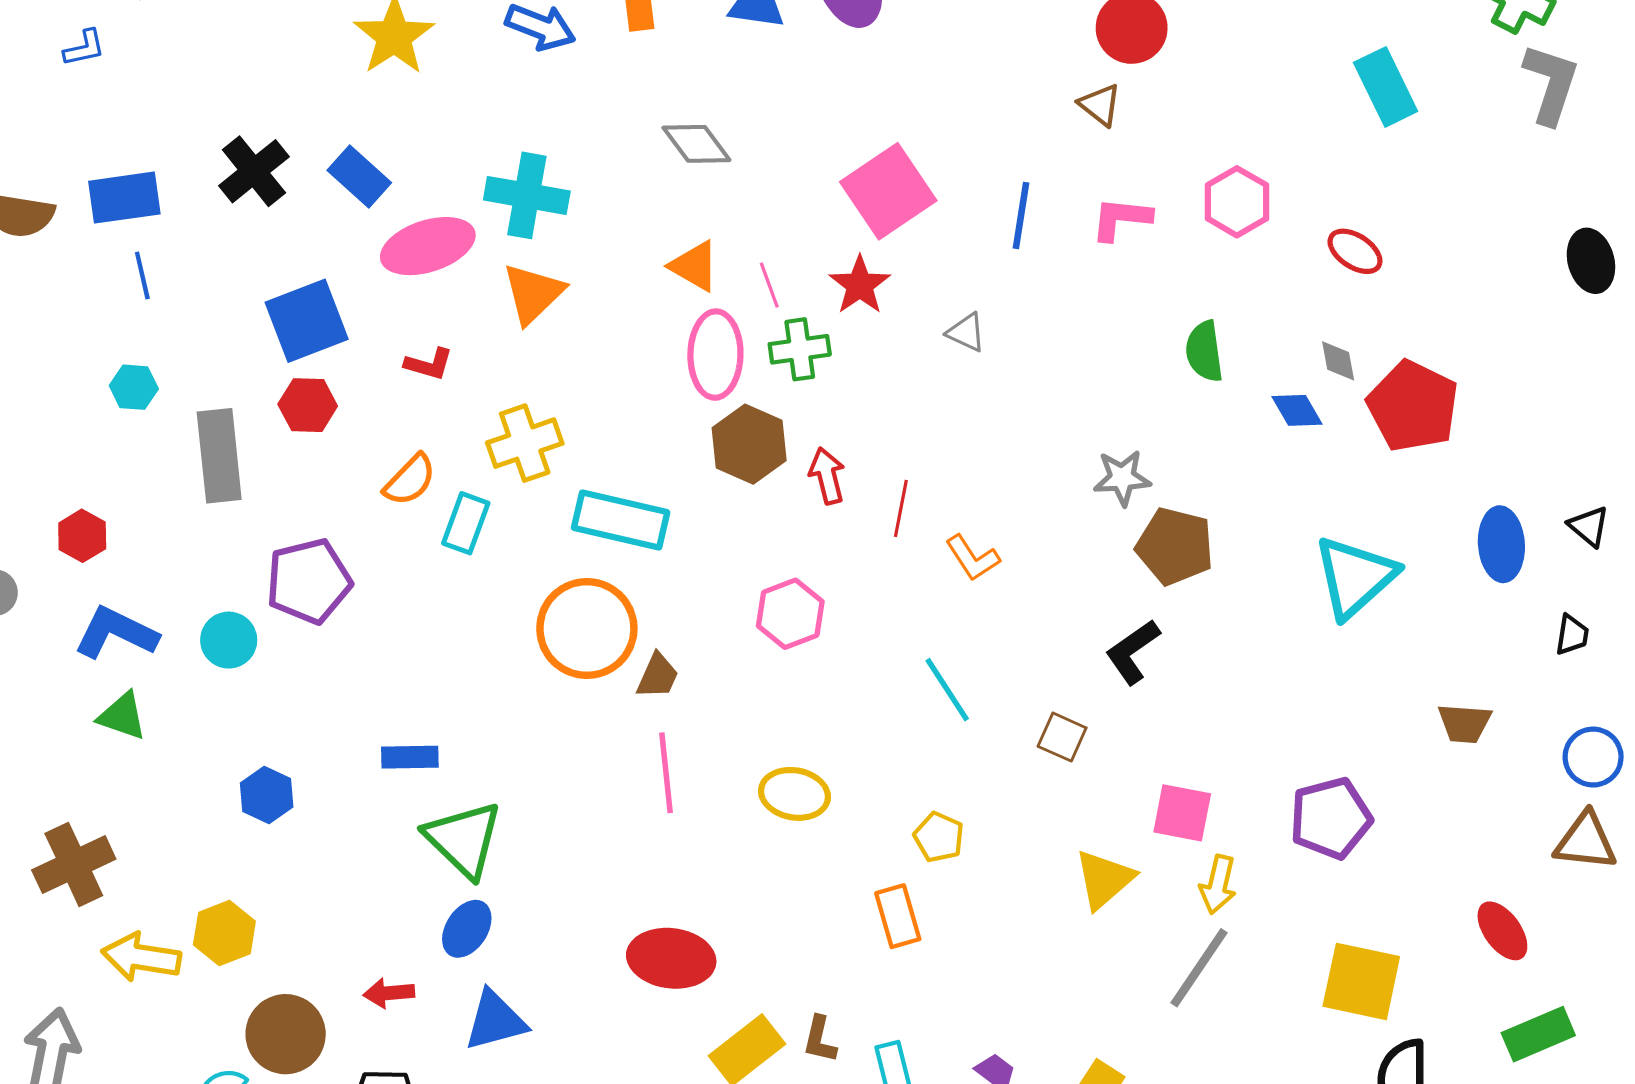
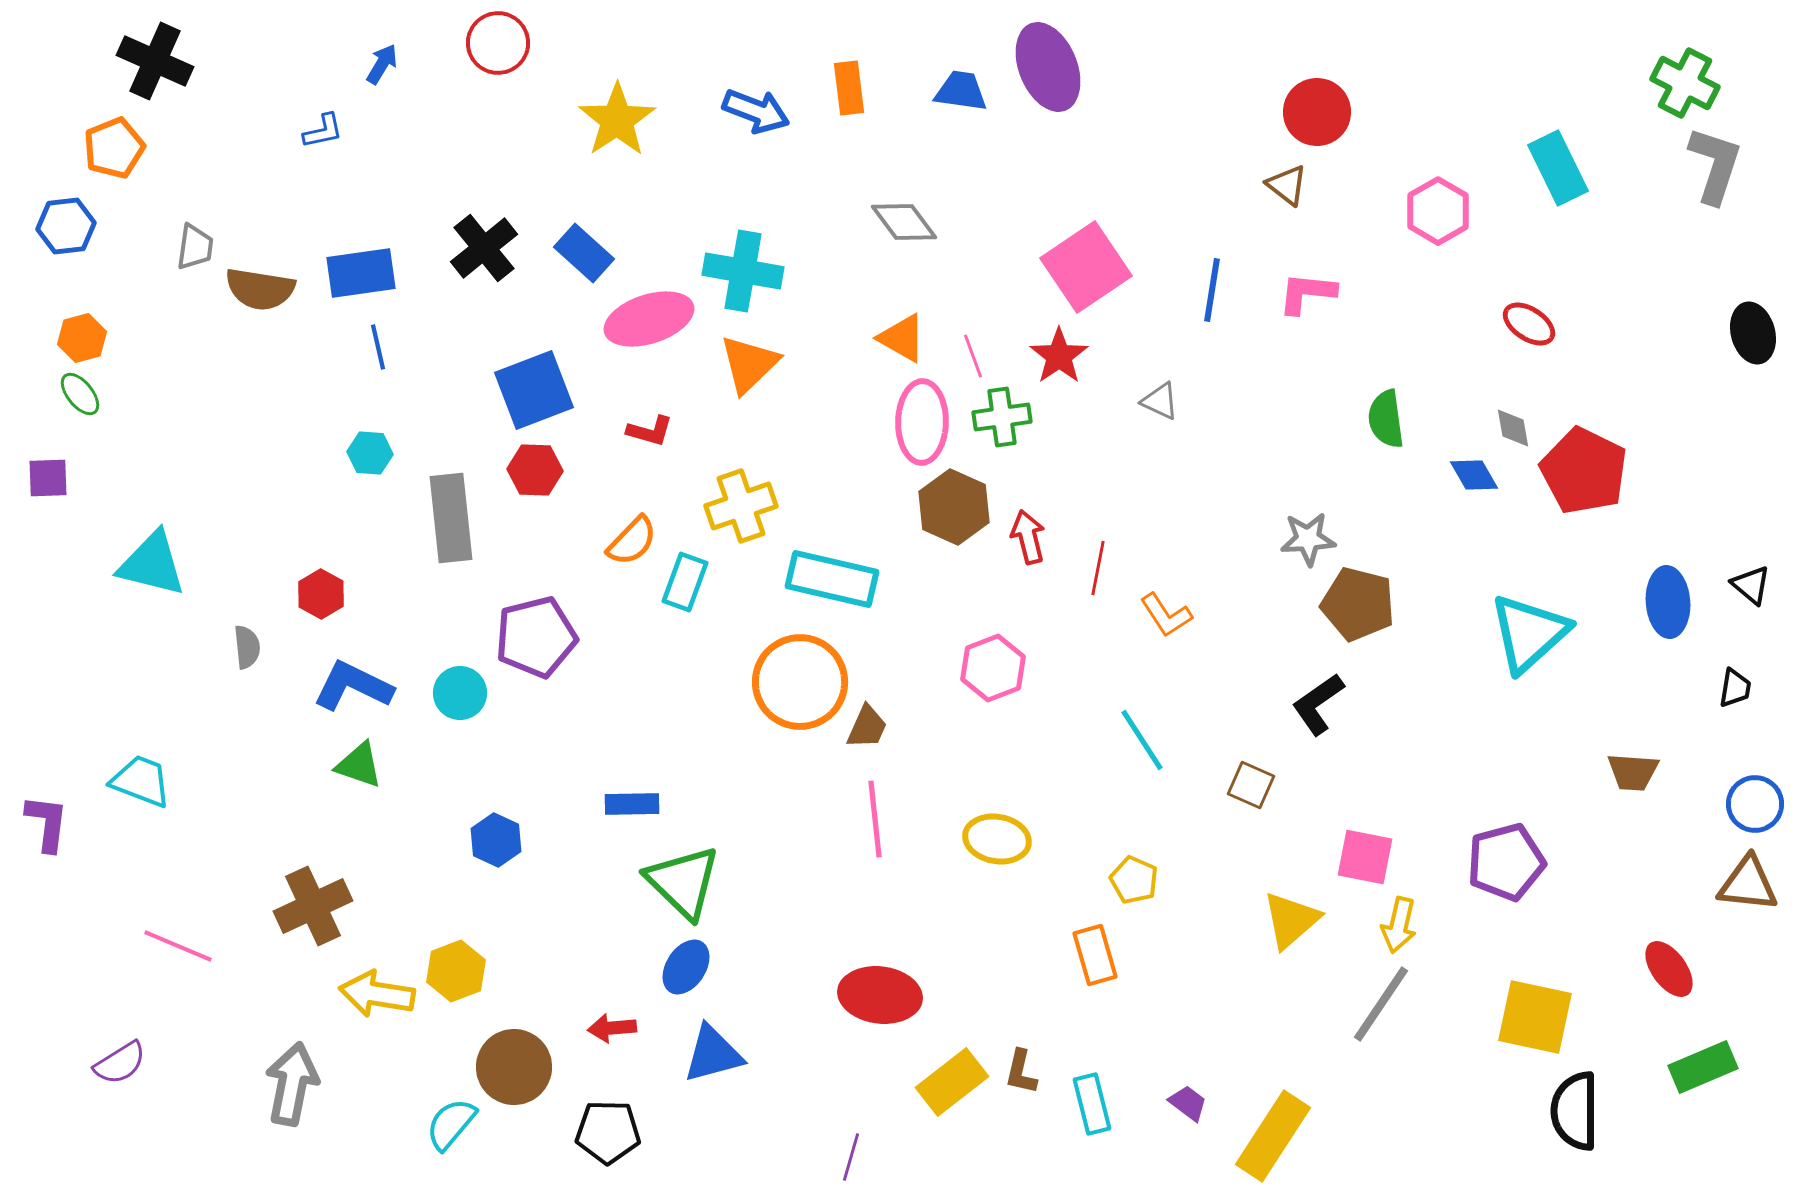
pink hexagon: (1237, 202) -> (1438, 211), moved

